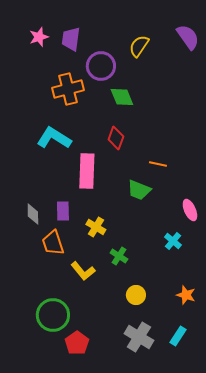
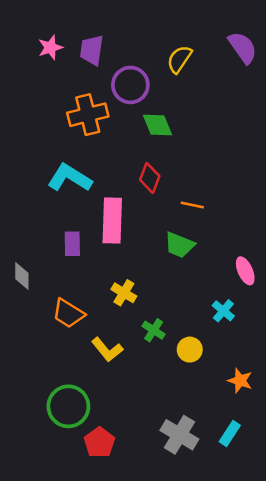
orange line: (158, 164) -> (192, 205), moved
purple rectangle: (63, 211) -> (72, 244), moved
gray diamond: (33, 214) -> (22, 276), moved
orange trapezoid: (53, 243) -> (68, 313), turned -40
yellow circle: (136, 295) -> (190, 350), moved

